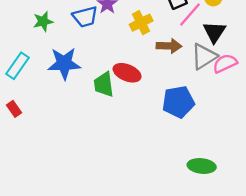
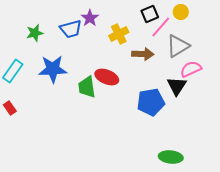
black triangle: (214, 32) -> (177, 86), moved
gray triangle: (204, 56) -> (178, 46), moved

